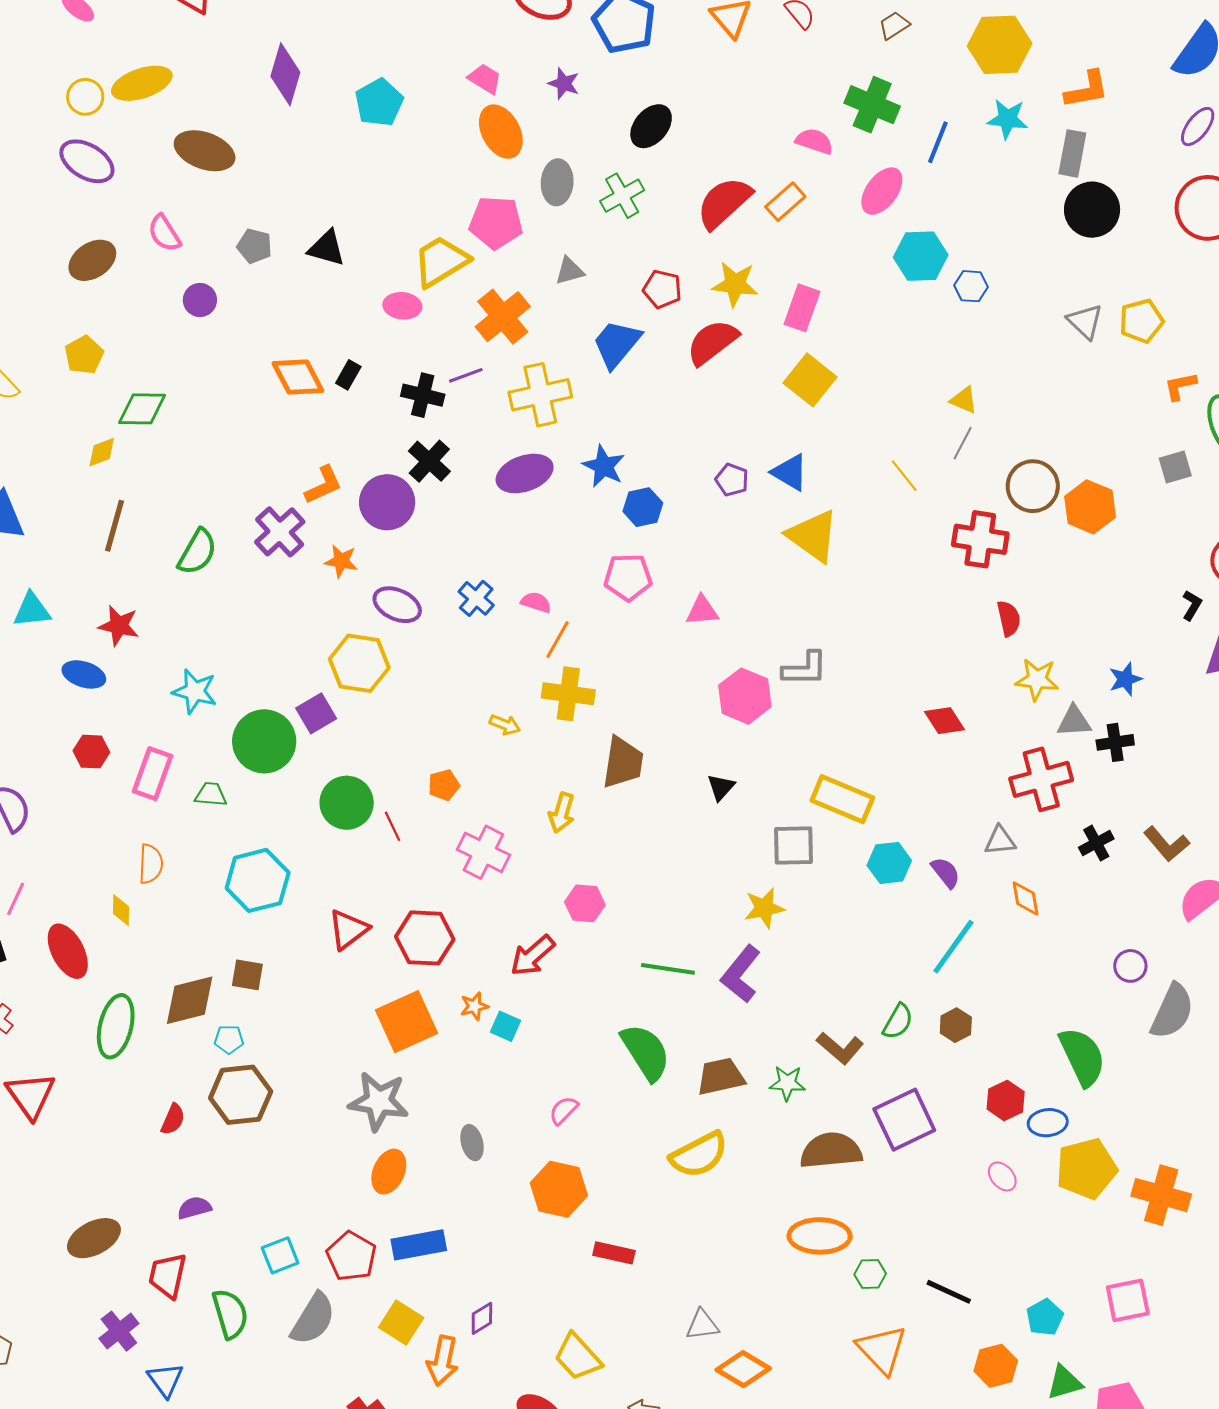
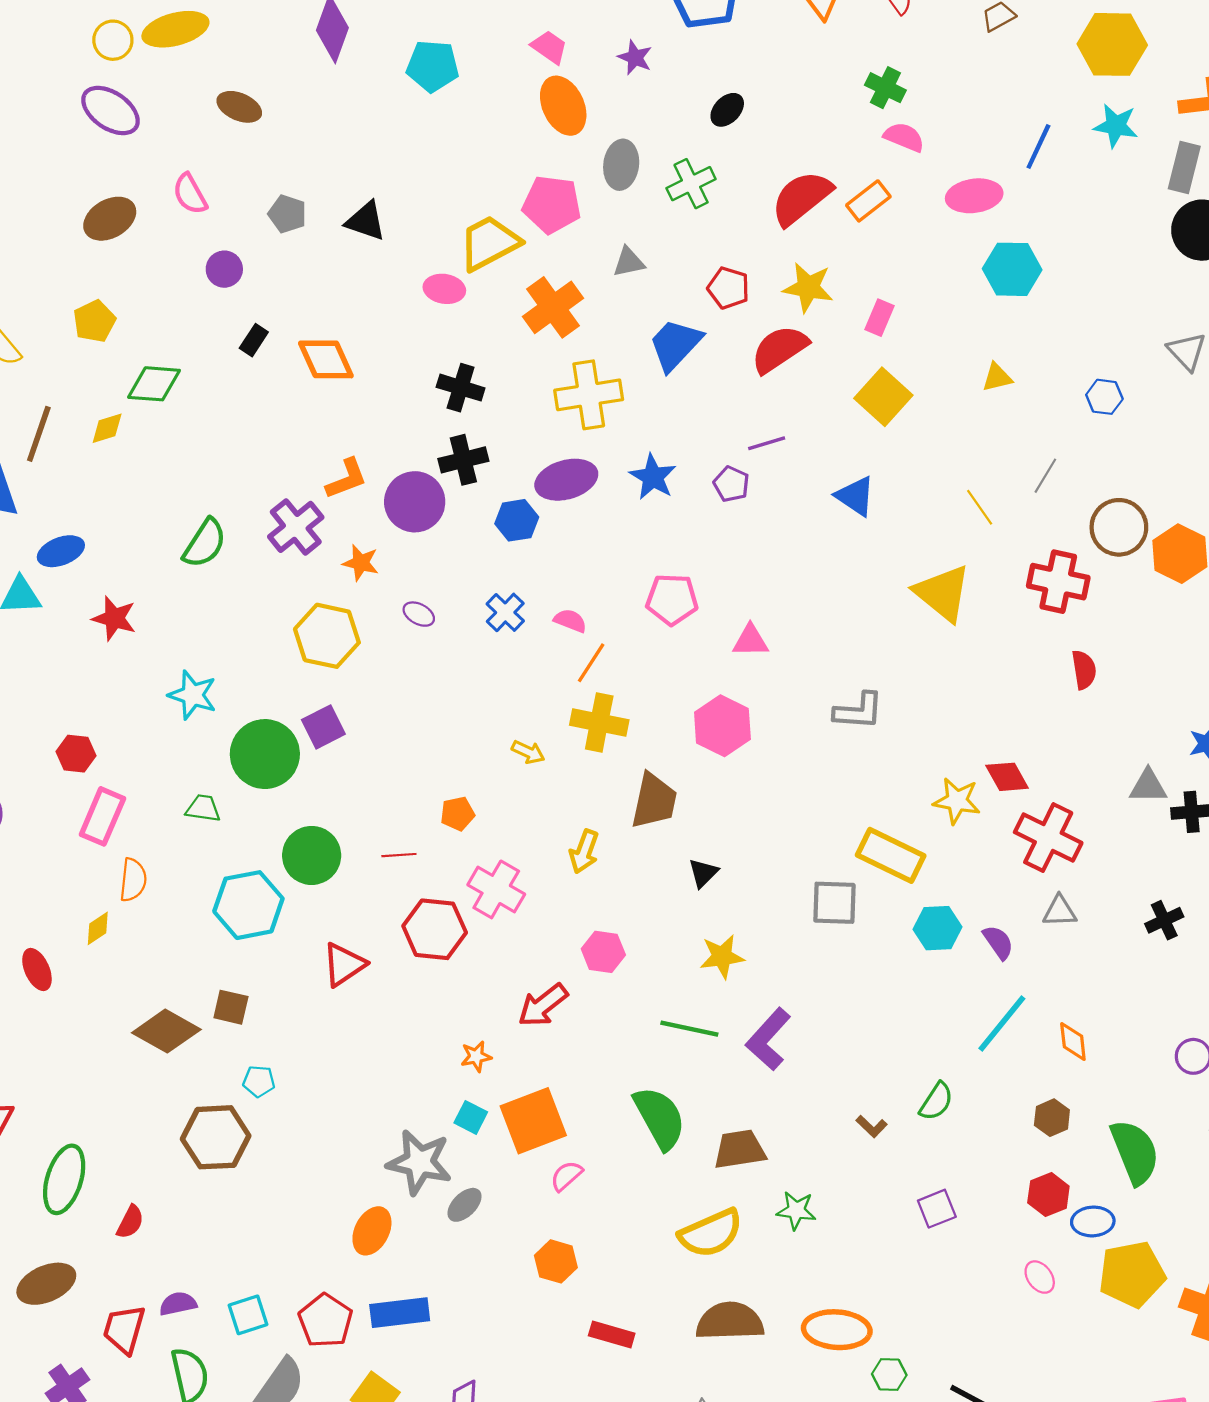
cyan pentagon: (379, 103) -> (433, 66), turned 30
green cross: (872, 105) -> (885, 88), moved, size x0.7
black ellipse: (651, 126) -> (727, 110), size x0.7
brown ellipse: (205, 151) -> (239, 107), size x0.7
pink ellipse: (882, 191) -> (974, 196), turned 42
blue hexagon: (971, 286) -> (1104, 397), moved
pink rectangle: (802, 308) -> (880, 318), size x0.7
black rectangle: (348, 375) -> (254, 340), moved
purple line: (466, 375) -> (767, 443), moved
yellow triangle: (964, 400) -> (997, 377), moved, turned -40
black cross: (429, 461) -> (463, 460), turned 30
purple pentagon: (732, 480) -> (731, 484), moved
blue hexagon: (643, 507) -> (517, 520), moved
brown line: (115, 526) -> (39, 434), moved
yellow triangle: (813, 536) -> (943, 593), moved
purple ellipse: (397, 605) -> (419, 614), size x0.6
yellow hexagon: (359, 663) -> (327, 636), moved
blue ellipse: (84, 674) -> (61, 551), moved, turned -42
yellow star: (1037, 679) -> (957, 801), moved
pink hexagon: (745, 696) -> (722, 726), moved
pink rectangle: (153, 774) -> (102, 816), moved
red cross: (1041, 779) -> (1048, 838), moved, turned 38
black triangle: (721, 787) -> (703, 873), moved
green circle: (347, 803) -> (312, 855), moved
red line: (393, 826) -> (399, 855), turned -72
orange diamond: (1025, 898) -> (1073, 1042), moved
yellow star: (764, 908) -> (722, 957), moved
yellow diamond: (121, 910) -> (98, 928), turned 52
red hexagon: (425, 938) -> (435, 929), moved
red ellipse: (68, 951) -> (37, 969), size x0.7
brown diamond: (190, 1000) -> (166, 1031), turned 40
orange square: (407, 1022) -> (533, 1121), moved
brown hexagon: (956, 1025) -> (1052, 1118), moved
green ellipse: (116, 1026) -> (64, 1179), moved
cyan square: (506, 1026) -> (471, 1117), moved
cyan pentagon: (229, 1039) -> (259, 1081), moved
brown L-shape: (840, 1048) -> (872, 1126), size x0.6
green star: (787, 1083) -> (796, 1210), moved
gray star: (379, 1101) -> (419, 1162), moved
red semicircle: (173, 1119) -> (130, 1222), moved
purple square: (904, 1120) -> (937, 1209), size x0.6
gray ellipse: (472, 1143) -> (464, 1205), turned 56
brown semicircle: (831, 1151) -> (730, 1321), moved
orange hexagon: (559, 1189) -> (556, 1261), size x0.7
purple semicircle: (194, 1208) -> (178, 1304), moved

